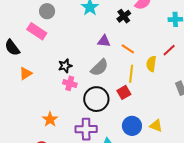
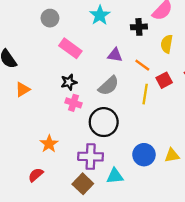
black cross: (124, 16) -> (139, 27), turned 32
pink rectangle: (37, 31) -> (70, 48), moved
yellow semicircle: (151, 64) -> (167, 44), moved
red square: (124, 92) -> (164, 80), moved
yellow triangle: (156, 126) -> (172, 155), turned -32

